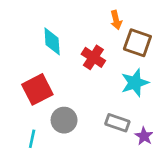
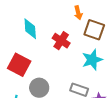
red square: (37, 89) -> (19, 65), turned -35

